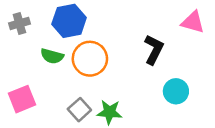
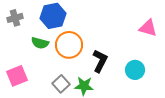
pink triangle: (193, 22) -> (148, 28), moved
black L-shape: (154, 50) -> (100, 61), moved

